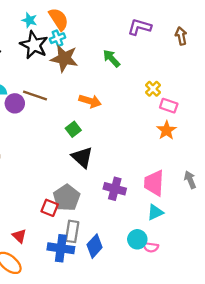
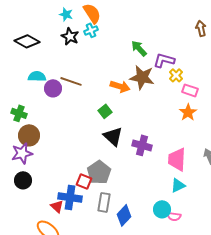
purple L-shape: (140, 27) -> (164, 60), moved
black star: (34, 45) -> (70, 36), size x0.7
brown star: (64, 58) -> (142, 77), moved
purple cross: (115, 189) -> (142, 145), moved
blue cross: (61, 248) -> (70, 197), moved

